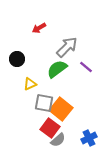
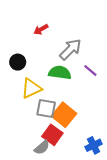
green semicircle: (57, 69) -> (60, 73), turned 45
yellow triangle: (30, 84) -> (31, 88), size x1.5
gray semicircle: (58, 140) -> (42, 147), moved

